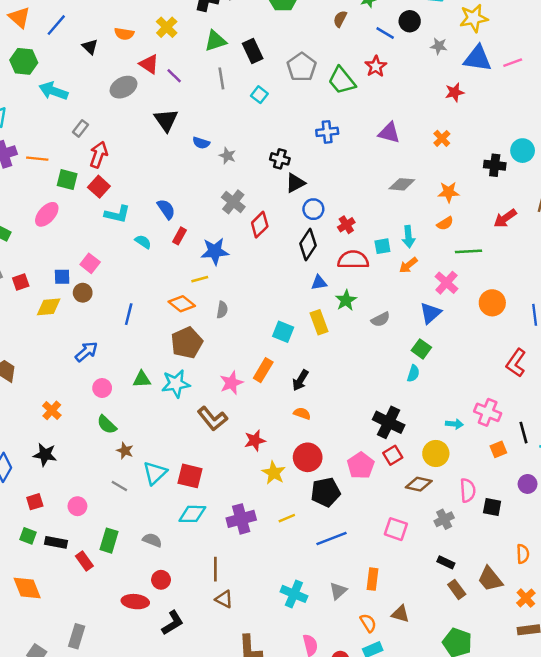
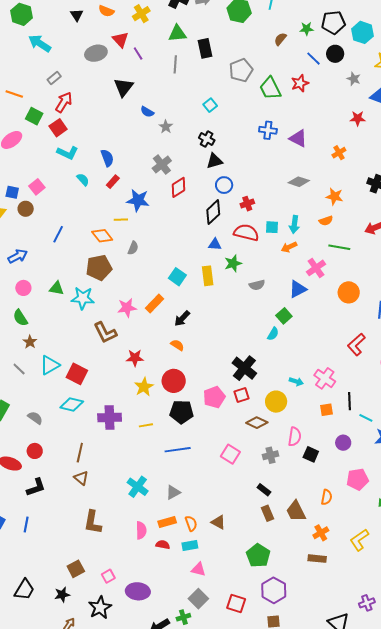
cyan square: (259, 95) -> (210, 105), moved
blue cross: (327, 132) -> (268, 130), moved
orange rectangle: (372, 579) -> (167, 522), moved, turned 54

